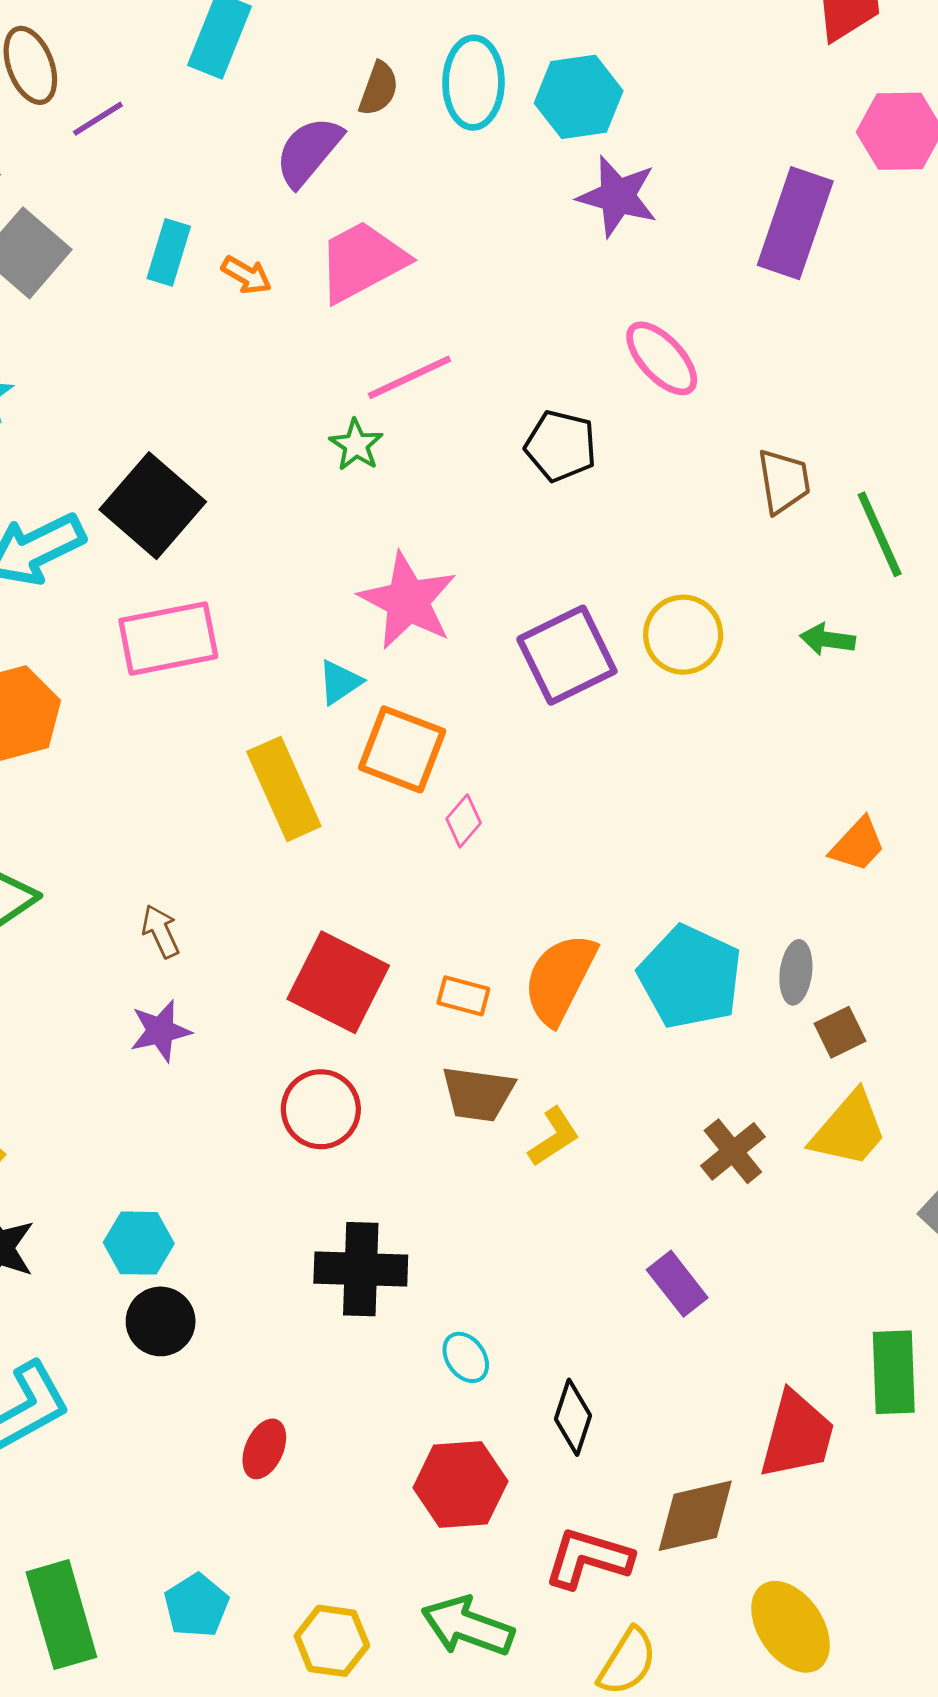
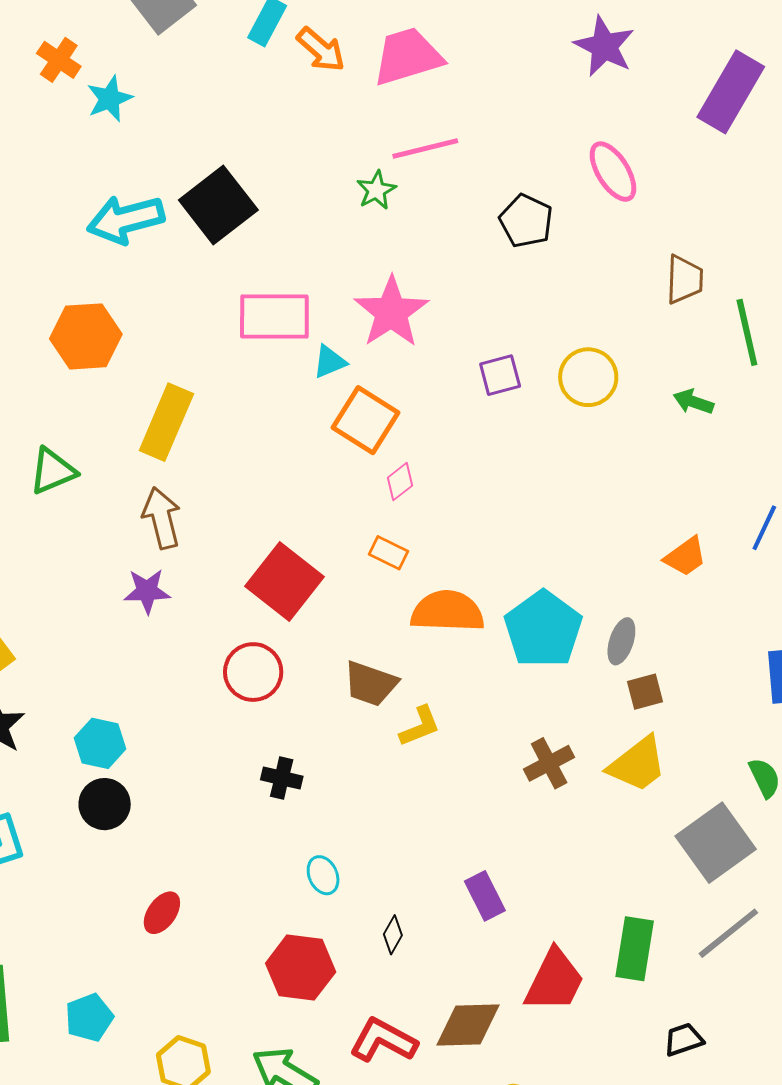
orange arrow: (246, 275) -> (321, 50), size x1.4
pink rectangle: (168, 639) -> (274, 316), moved
purple square: (567, 655) -> (500, 375), size x0.6
yellow rectangle: (284, 789) -> (166, 422), moved, turned 36
brown arrow: (161, 931) -> (162, 518), size x1.5
orange semicircle: (560, 979) -> (447, 611), turned 54
orange rectangle: (463, 996) -> (388, 553), moved
black cross: (361, 1269) -> (282, 778), moved, size x0.6
purple rectangle: (677, 1284) -> (485, 896), moved
black diamond: (573, 1417) -> (393, 935), size x0.7

